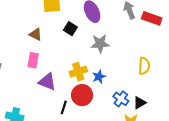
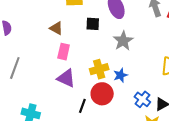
black square: (70, 29) -> (93, 24), turned -32
gray star: (100, 44) -> (123, 41), turned -30
pink rectangle: (33, 60) -> (64, 52), moved

